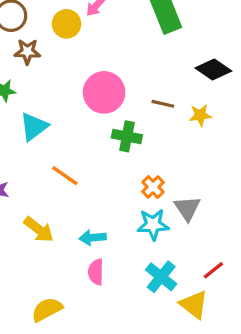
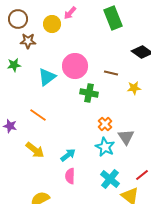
yellow star: (200, 115) -> (134, 88), moved
cyan triangle: (34, 127) -> (47, 77), moved
orange line: (65, 176) -> (38, 115), moved
cyan star: (153, 225) -> (105, 147), turned 30
cyan arrow: (93, 238) -> (68, 155), turned 147

